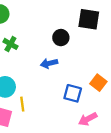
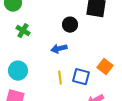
yellow line: (22, 104) -> (60, 78), moved

